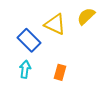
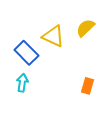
orange rectangle: (60, 72) -> (87, 86), moved

